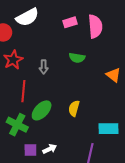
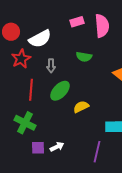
white semicircle: (27, 17) -> (40, 39), moved
yellow semicircle: (74, 108) -> (81, 107), turned 49
green ellipse: (42, 110) -> (60, 91), moved

